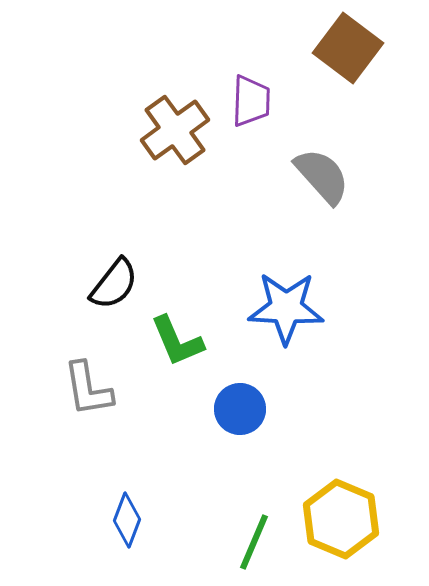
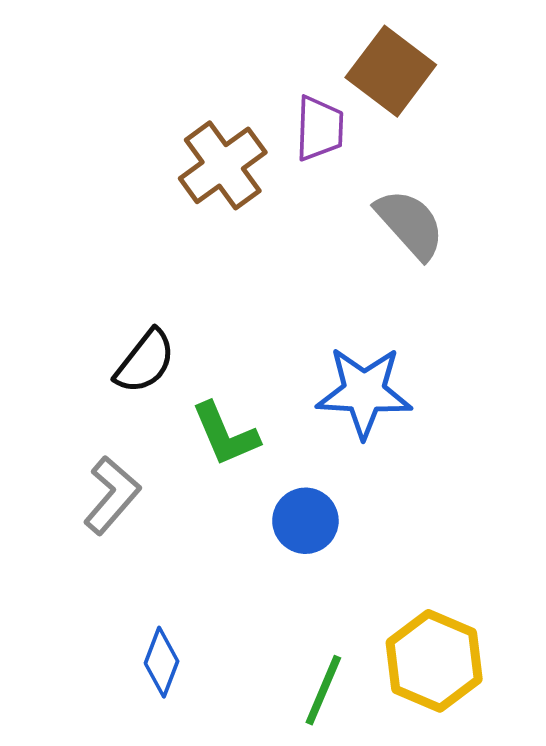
brown square: (348, 48) -> (391, 71), moved
gray L-shape: (88, 389) -> (112, 495), turned -130

